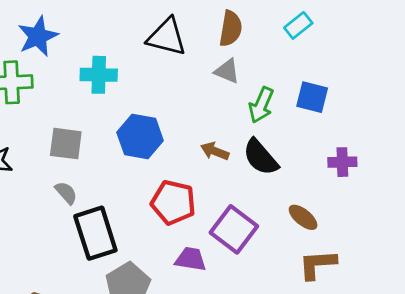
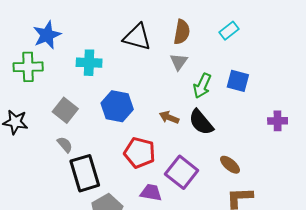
gray triangle: (227, 71) -> (179, 62), turned 42
gray square: (66, 144) -> (65, 110), turned 30
purple cross: (342, 162) -> (278, 121), moved

